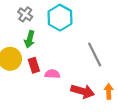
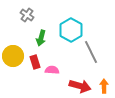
cyan hexagon: (60, 18) -> (71, 30), moved
green arrow: (30, 39) -> (41, 38), moved

